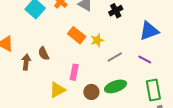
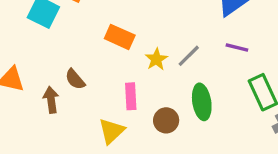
yellow star: (97, 40) -> (156, 59), moved
green ellipse: (115, 86) -> (202, 102), turned -65

